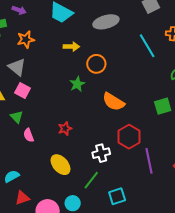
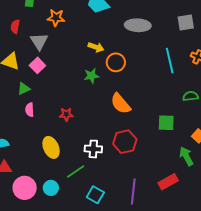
yellow arrow: (71, 47) -> (96, 47), moved
green triangle: (17, 117) -> (24, 89), turned 32
purple line: (149, 161) -> (133, 192), moved
cyan square: (117, 196) -> (95, 195), turned 30

